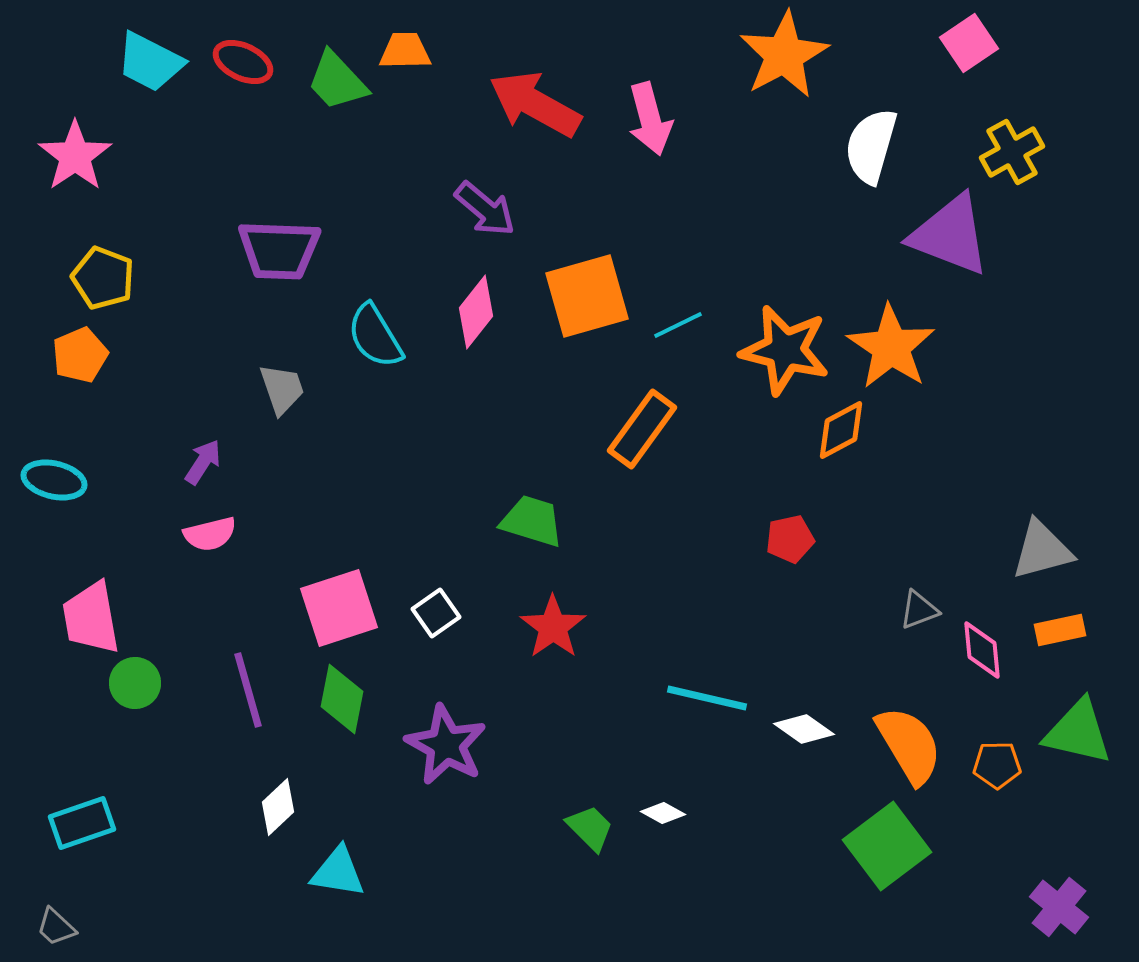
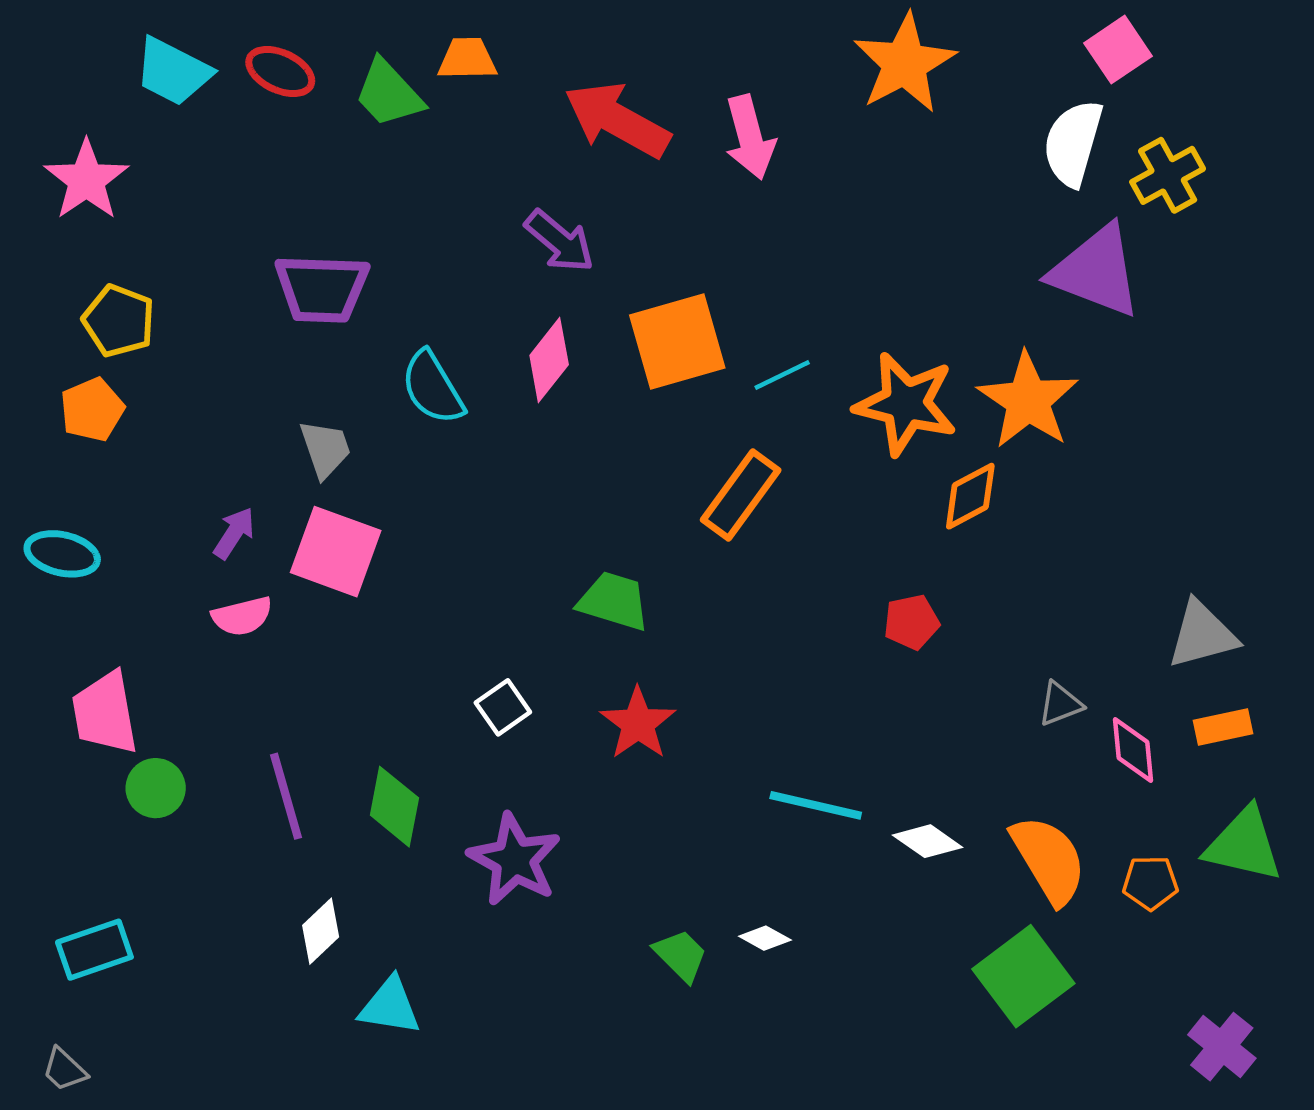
white semicircle: (871, 146) -> (1073, 143), moved
pink square: (339, 608) -> (336, 552), moved, turned 38

